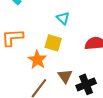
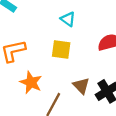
orange star: (37, 60) -> (31, 82), moved

